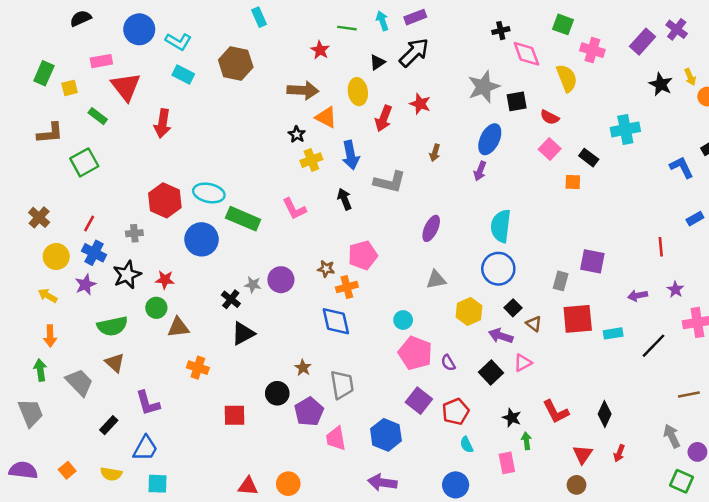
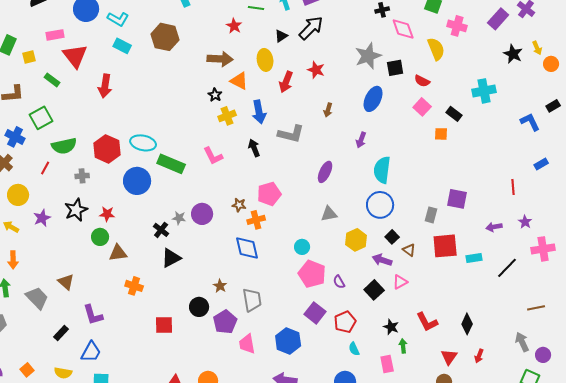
purple arrow: (480, 171) -> (361, 140), moved
blue cross: (94, 253) -> (15, 137), moved
green semicircle: (112, 326) -> (64, 146), moved

